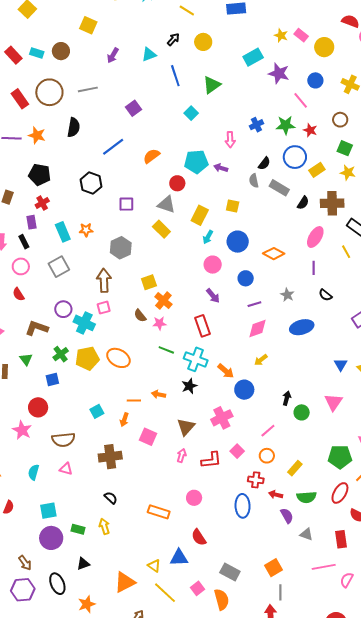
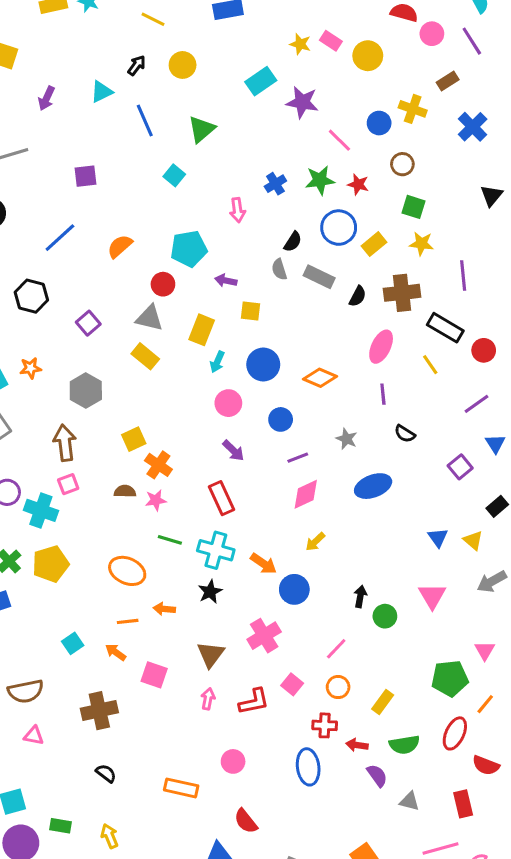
blue circle: (315, 80) -> (379, 123), moved
purple square: (133, 108) -> (85, 176), turned 35
purple arrow: (221, 168) -> (226, 281), moved
purple square: (126, 204) -> (88, 323), turned -35
brown semicircle: (140, 316) -> (125, 491), turned 136
orange ellipse: (118, 358) -> (127, 571), moved
orange arrow: (124, 420) -> (116, 652), turned 112
yellow arrow: (104, 526) -> (110, 836), moved

